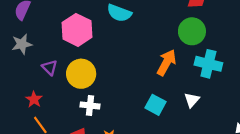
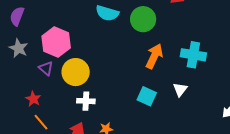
pink hexagon: (77, 30) -> (56, 42), moved
green circle: (192, 31) -> (143, 19), moved
gray star: (22, 44) -> (19, 48), turned -30

